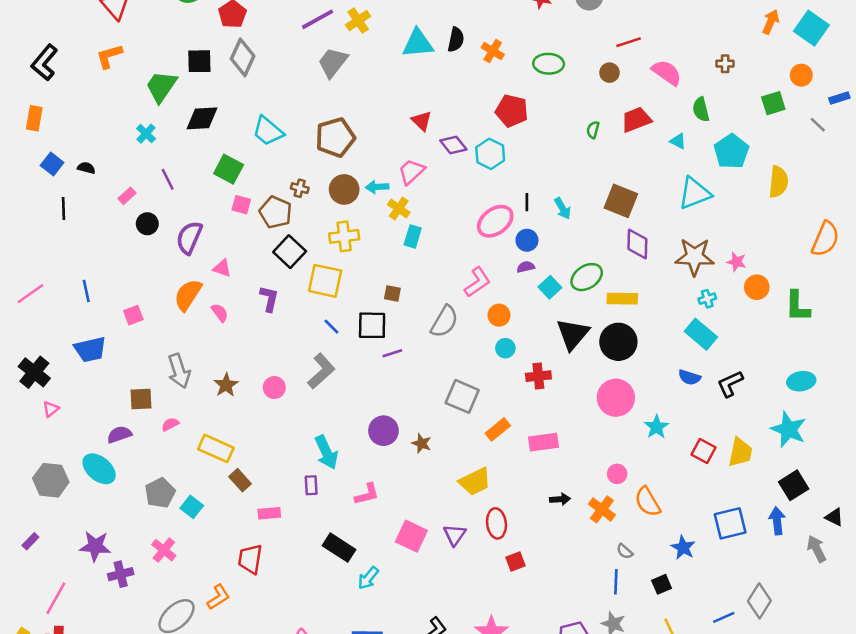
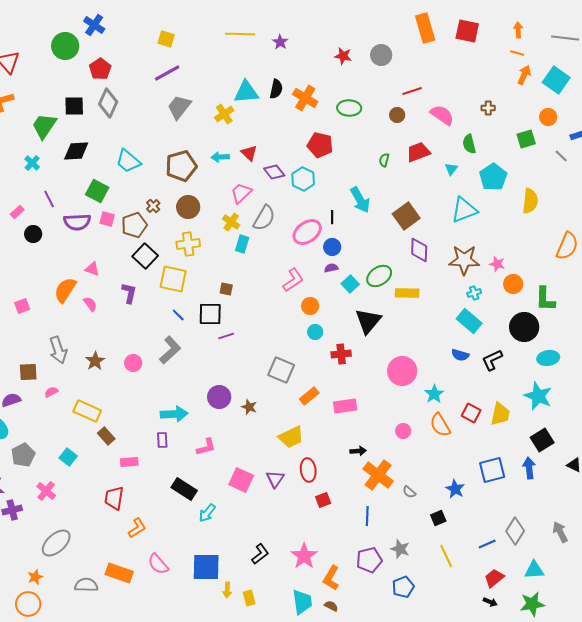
yellow cross: (358, 21) -> (224, 114), moved
orange cross: (493, 51) -> (305, 98), size x1.4
cyan triangle: (678, 141) -> (451, 169), turned 40
cyan arrow: (377, 187) -> (220, 157), moved
brown cross: (300, 188) -> (153, 206), turned 32
brown square: (621, 201) -> (406, 216), turned 32
cyan arrow: (563, 208) -> (360, 200), moved, size x1.5
brown pentagon: (276, 212) -> (134, 225), turned 30
purple semicircle: (189, 238) -> (77, 222), moved, turned -116
gray semicircle: (444, 321) -> (264, 218), moved
black circle: (618, 342) -> (524, 327), moved
cyan arrow: (326, 452) -> (174, 414), turned -68
gray pentagon: (160, 493) -> (23, 455), moved
orange semicircle: (648, 502) -> (440, 425), moved
orange cross: (602, 509) -> (378, 475), moved, size x1.4
gray arrow: (816, 549) -> (560, 532), moved
blue line: (616, 582) -> (367, 516), moved
orange L-shape: (218, 597) -> (137, 528), moved

